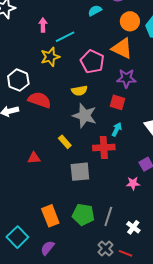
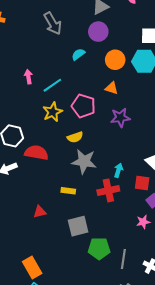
orange triangle: (122, 48) -> (111, 88), size x0.6
yellow star: (50, 57) -> (53, 112), moved
red square: (117, 102) -> (142, 183), moved
yellow rectangle: (65, 142) -> (68, 191), turned -32
gray square: (80, 172) -> (78, 226), moved
green pentagon: (83, 215) -> (99, 249), moved
orange rectangle: (50, 216) -> (32, 267), moved

